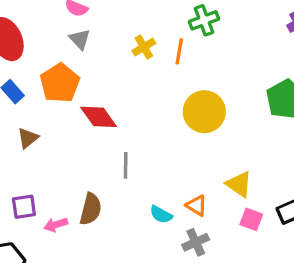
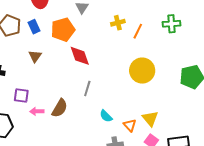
green cross: (204, 20) -> (171, 24), moved
brown triangle: (28, 138) -> (35, 56), turned -32
orange triangle: (197, 206) -> (130, 125), moved
cyan semicircle: (161, 215) -> (106, 116), moved

